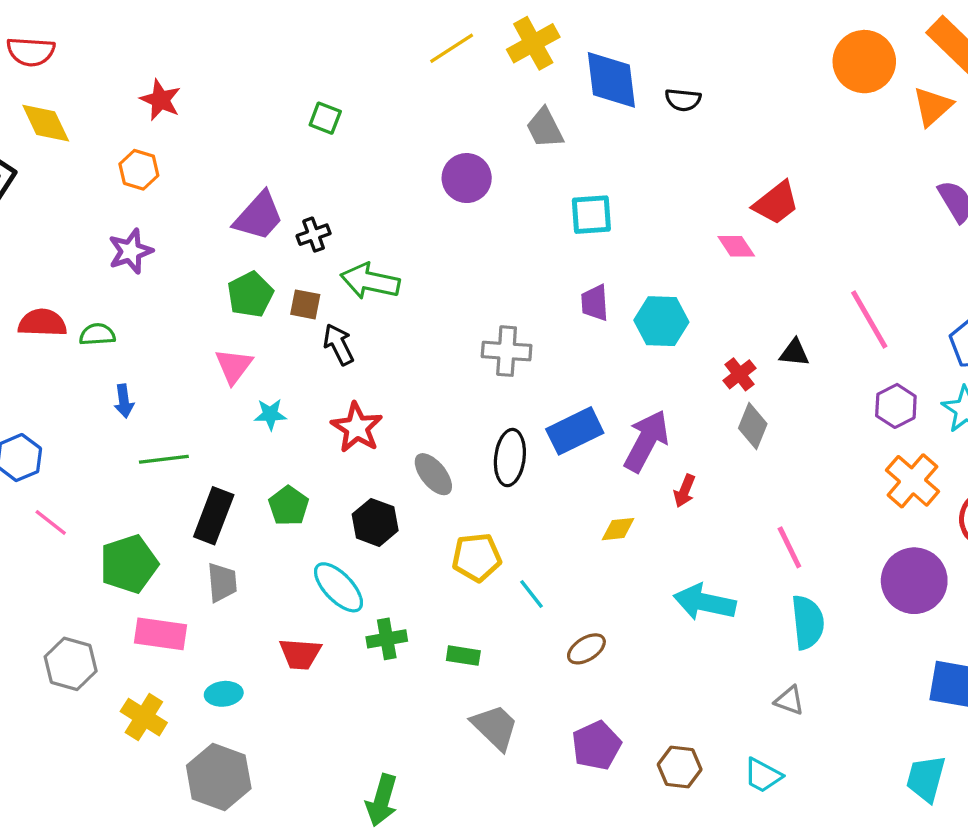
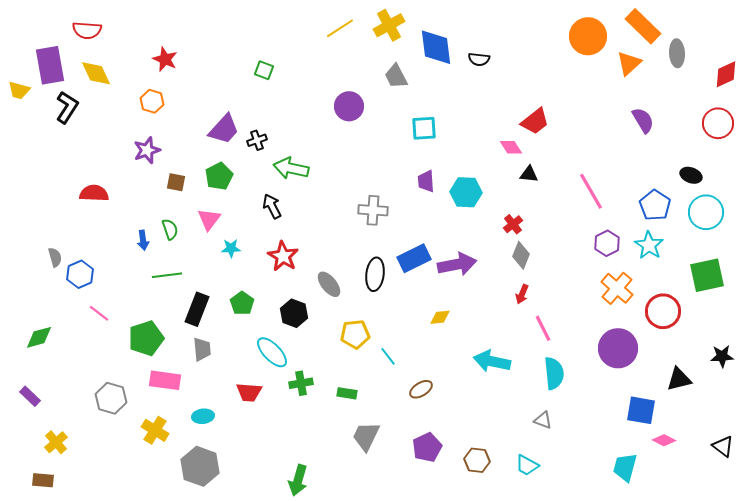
brown square: (305, 304) -> (176, 182), moved
green semicircle: (97, 334) -> (170, 229), moved, turned 75
black triangle: (794, 353) -> (529, 174), moved
purple arrow: (646, 441) -> (457, 264), turned 51
red arrow: (685, 491) -> (522, 294), moved
gray trapezoid: (495, 727) -> (366, 436), turned -108

